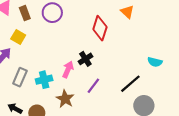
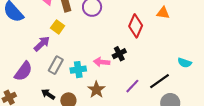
orange triangle: (127, 12) -> (163, 13), turned -40
pink arrow: (68, 69) -> (102, 62), turned -112
purple line: (93, 86) -> (132, 86), moved

